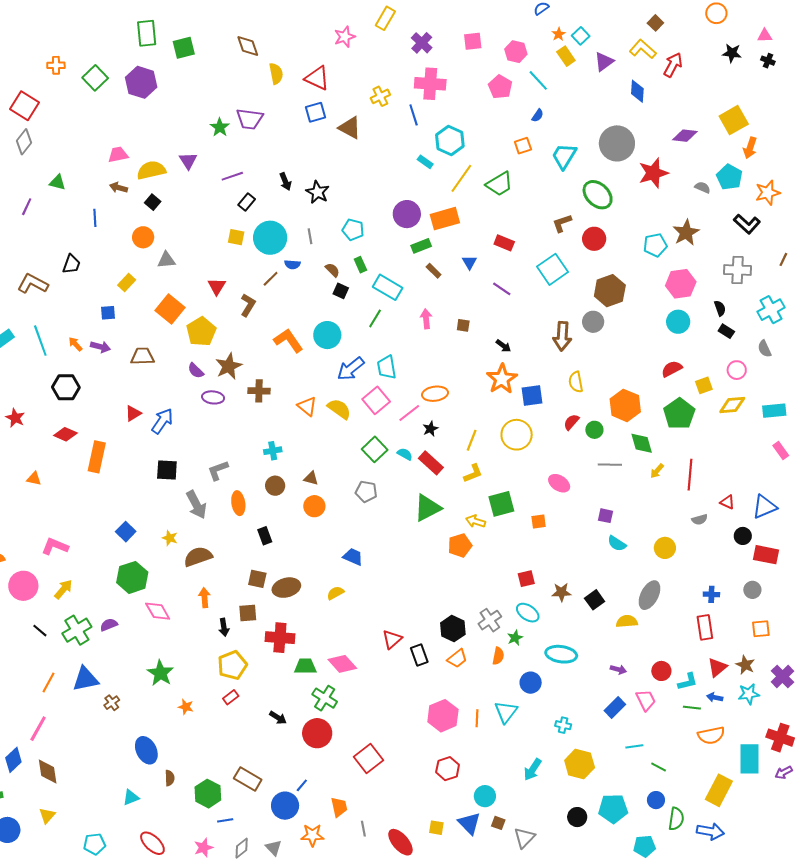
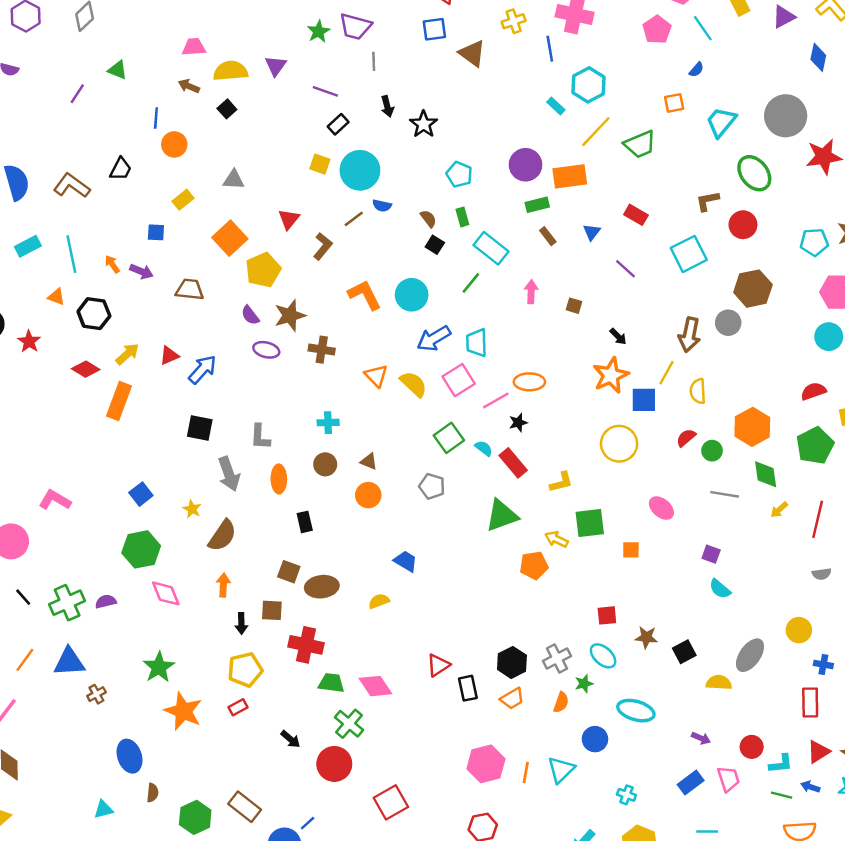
purple line: (232, 176) -> (325, 91), turned 30
gray line: (310, 236) -> (374, 61), moved
orange circle: (143, 237) -> (174, 144), moved
yellow line: (472, 440) -> (667, 373), moved
gray L-shape: (218, 470) -> (260, 437), turned -75
orange triangle: (34, 479) -> (56, 297), moved
yellow circle: (665, 548) -> (799, 630), moved
brown semicircle: (198, 557) -> (222, 536), turned 136
yellow arrow: (63, 589) -> (127, 354), moved
orange star: (186, 707) -> (183, 711), size x2.0

